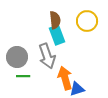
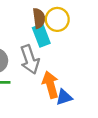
yellow circle: (87, 21) -> (57, 19), moved

